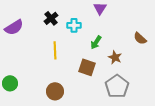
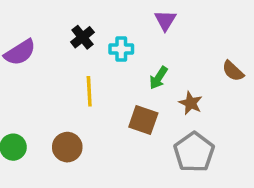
brown circle: (55, 91) -> (67, 147), moved

